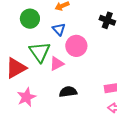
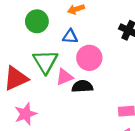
blue triangle: (59, 29) -> (70, 37), turned -48
black semicircle: (68, 92) -> (82, 86), moved

